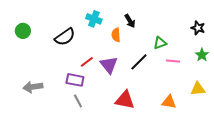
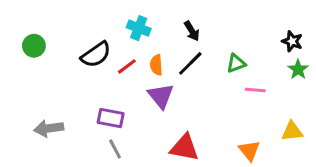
orange semicircle: (116, 35) -> (156, 65), moved
green star: (202, 55) -> (298, 69), moved
red line: (87, 62) -> (127, 66), moved
black line: (139, 62) -> (190, 63), moved
orange triangle: (169, 102) -> (249, 150), turned 42

